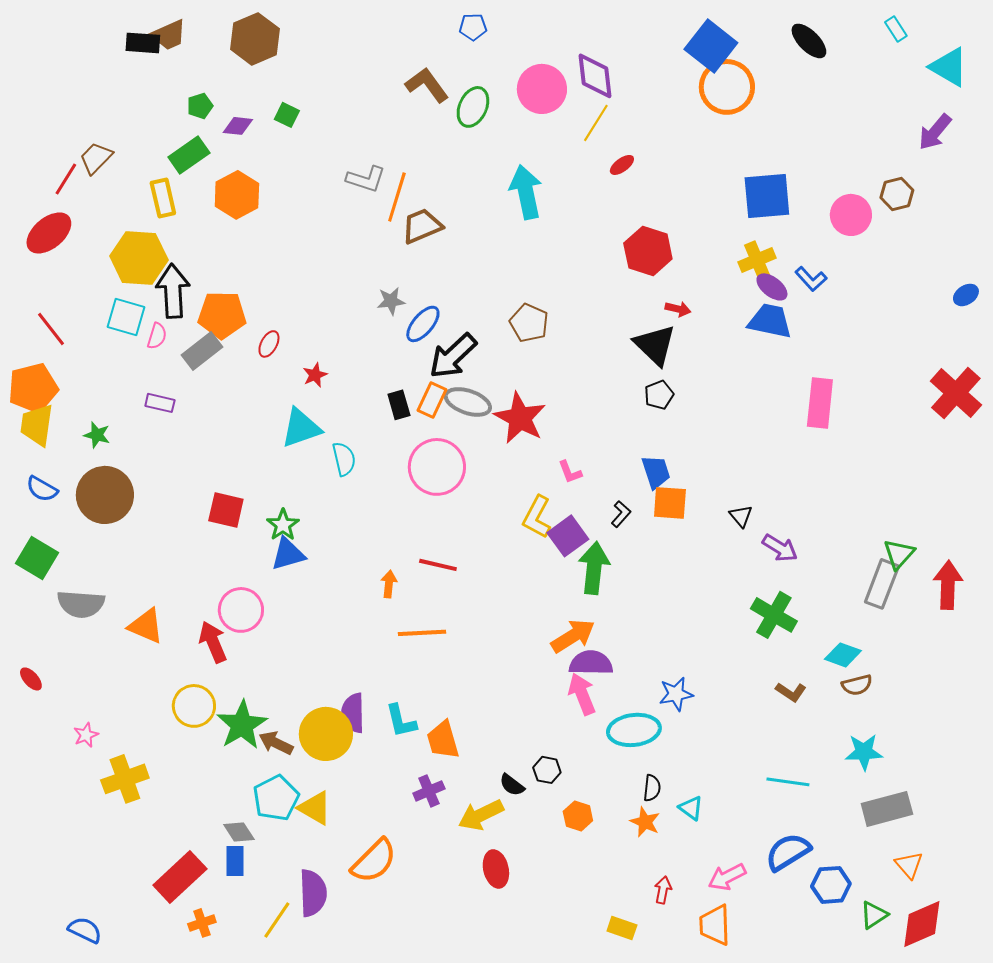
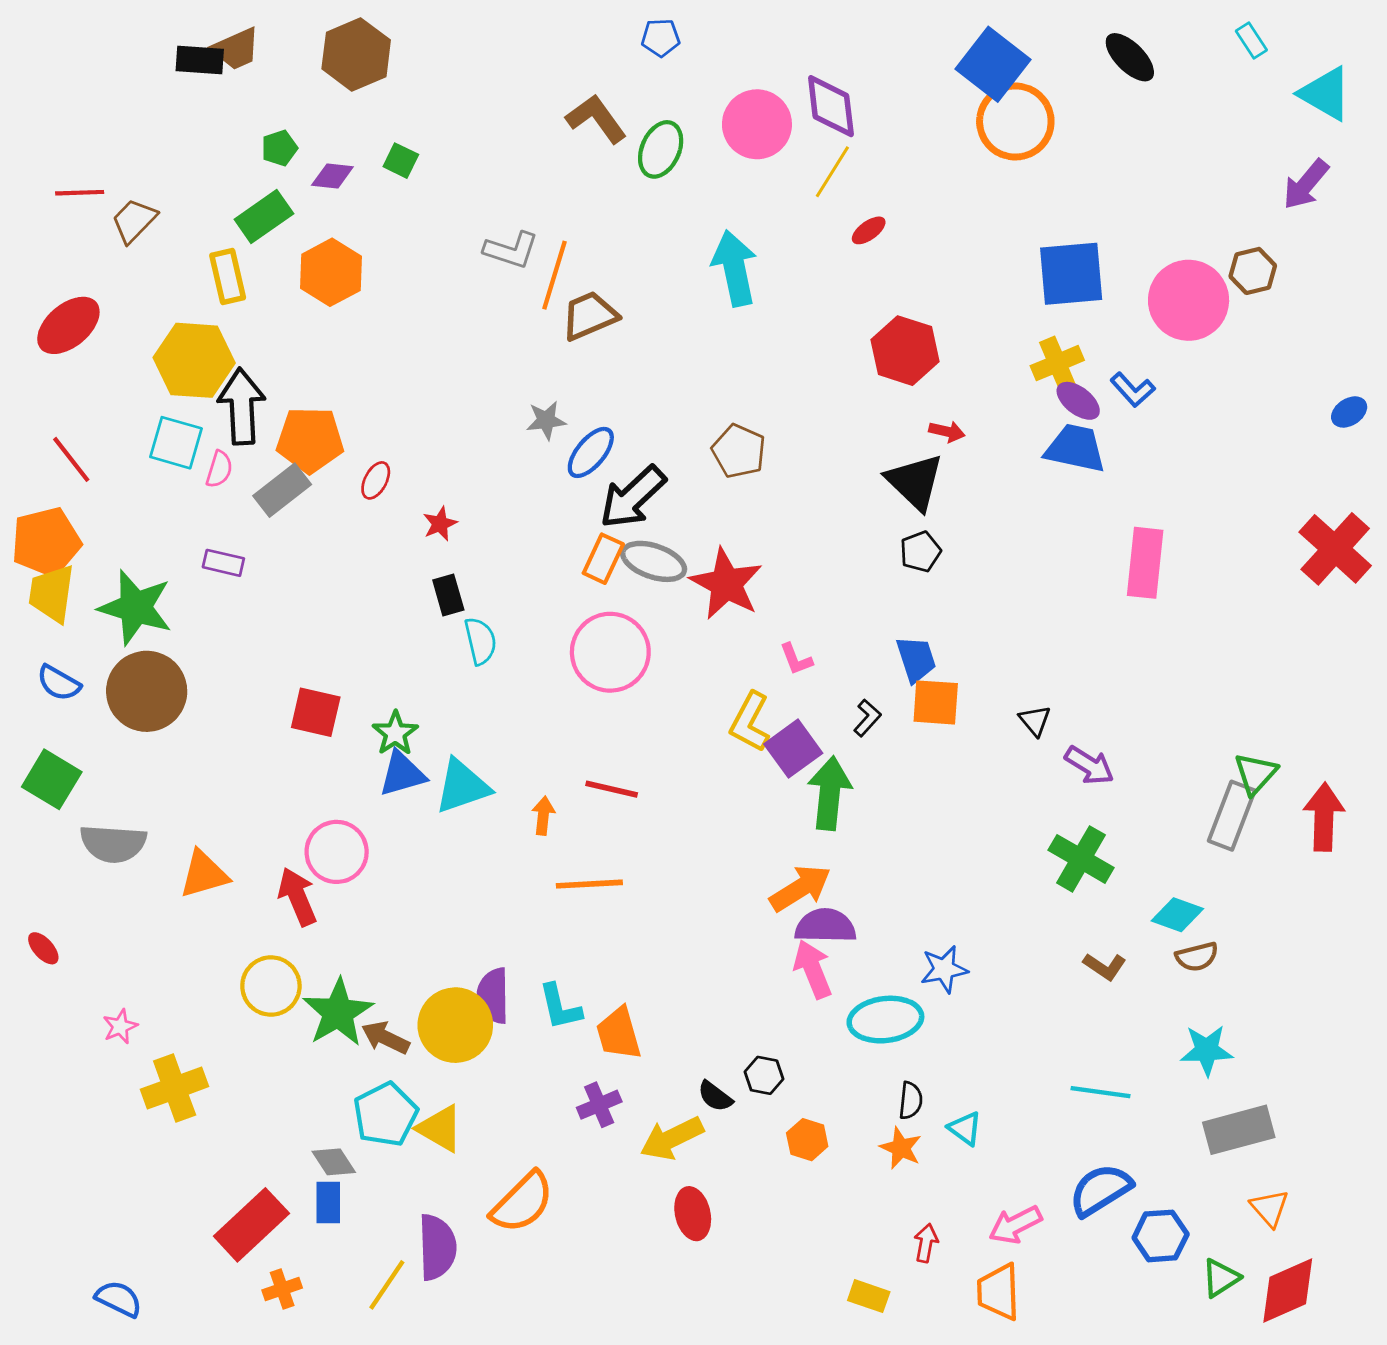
red line: (66, 179) -> (80, 193), moved, turned 56
pink circle: (851, 215) -> (1189, 300), size x1.4
black rectangle: (399, 405) -> (448, 595), moved
cyan triangle: (301, 428) -> (462, 786), moved
green star: (97, 435) -> (135, 608), size x2.0
orange triangle: (146, 626) -> (204, 874), turned -39

